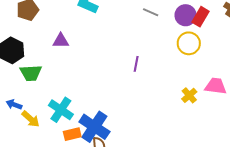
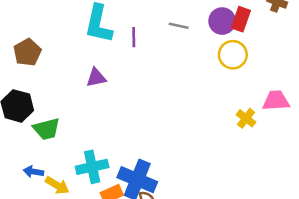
purple triangle: (61, 41) -> (96, 78), moved
purple line: (136, 64) -> (134, 37), moved
cyan cross: (61, 110) -> (92, 167), turned -35

